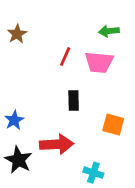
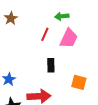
green arrow: (109, 31) -> (62, 16), moved
pink trapezoid: (99, 62) -> (69, 38), turned -70

